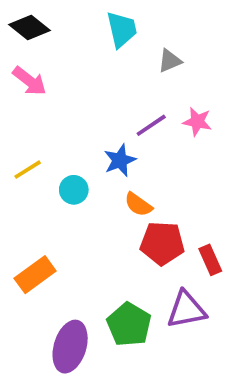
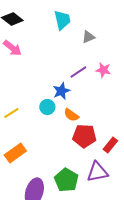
yellow line: (28, 170) -> (11, 113), moved
cyan circle: (74, 190) -> (47, 107), moved
red rectangle: (210, 260) -> (110, 145), turned 63

